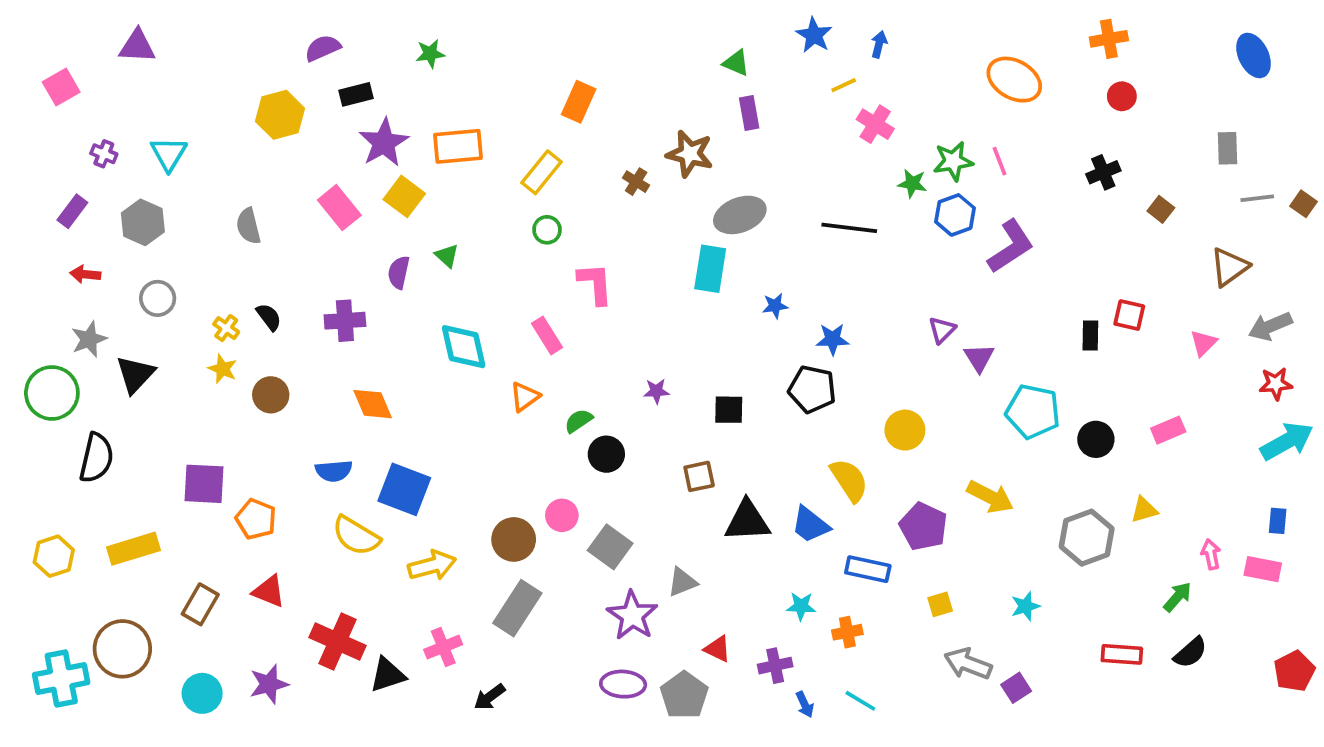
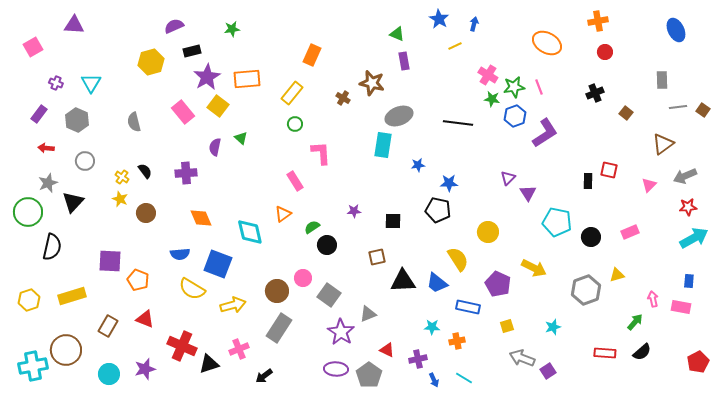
pink cross: (875, 124) -> (488, 75), moved
cyan diamond: (464, 347) -> (250, 232), moved

